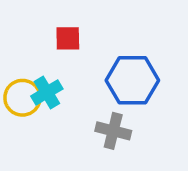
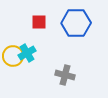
blue hexagon: (132, 80) -> (76, 23), moved

